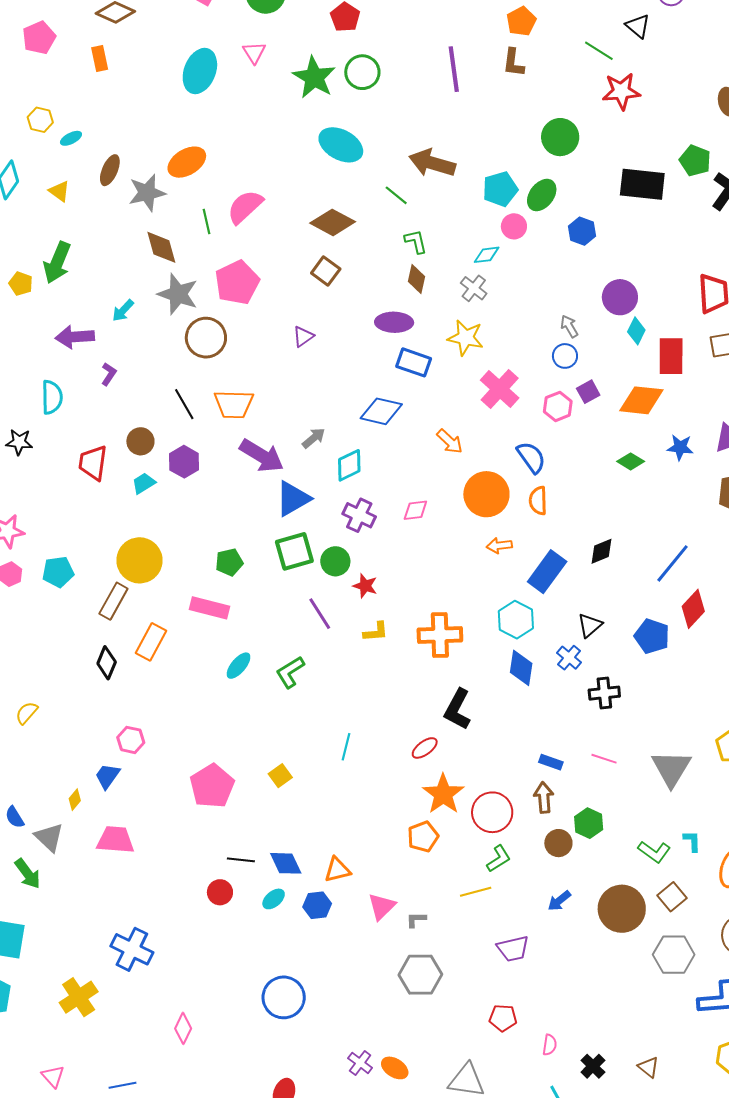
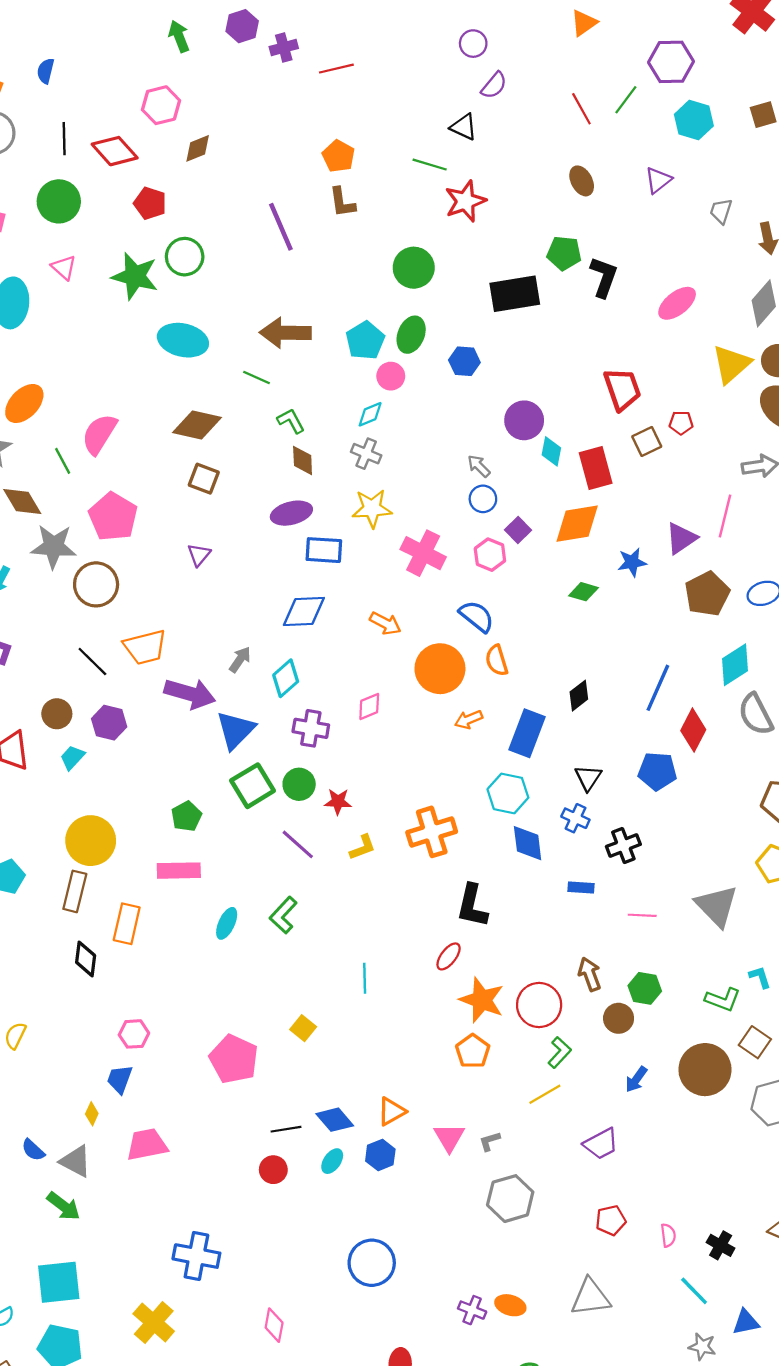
blue rectangle: (551, 762) -> (581, 888), moved

